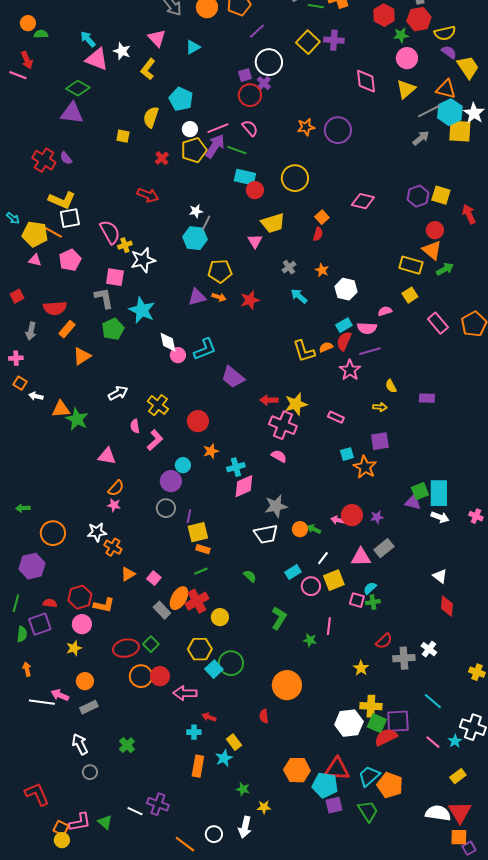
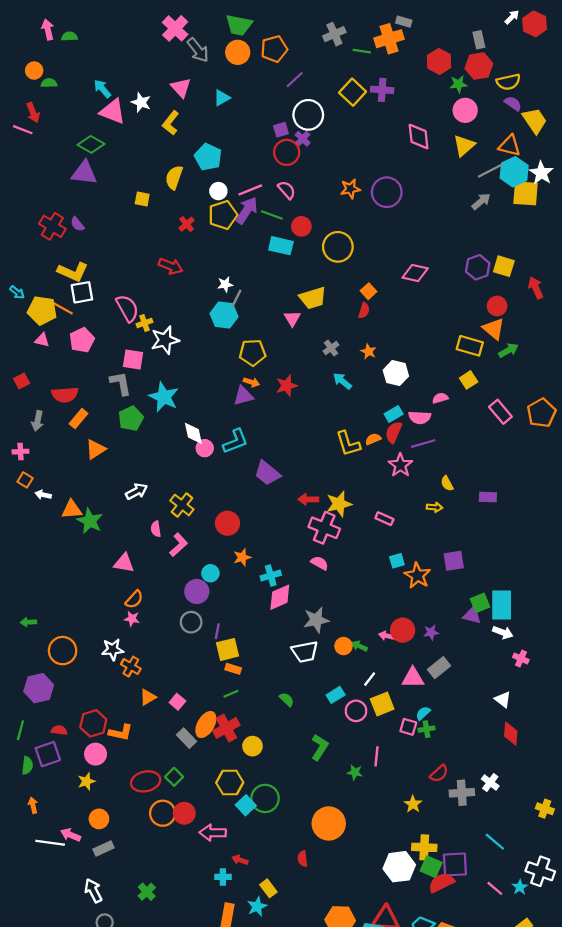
red circle: (255, 190) -> (301, 226), moved
purple triangle: (197, 297) -> (243, 396), moved
purple square: (380, 441) -> (454, 561), moved
pink cross: (476, 516) -> (521, 659), moved

